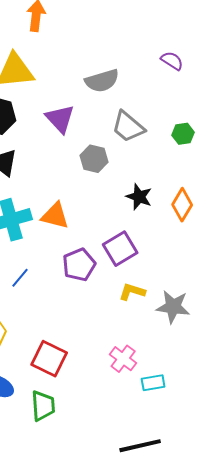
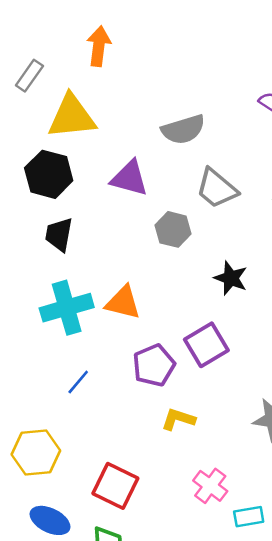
purple triangle: (60, 119) -> (129, 178), turned -32
yellow L-shape: (132, 292) -> (178, 419), moved

